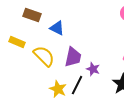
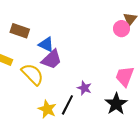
purple trapezoid: (73, 57) -> (52, 59), moved, turned 35

